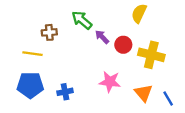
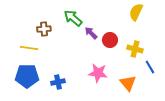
yellow semicircle: (139, 13) -> (136, 12), moved
yellow cross: (151, 55) -> (135, 49), size x0.7
blue line: (168, 99) -> (150, 67), moved

